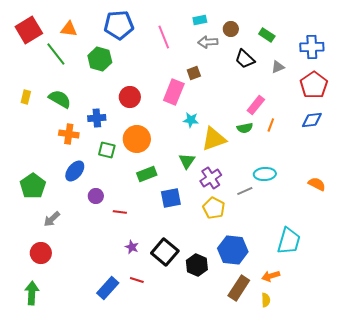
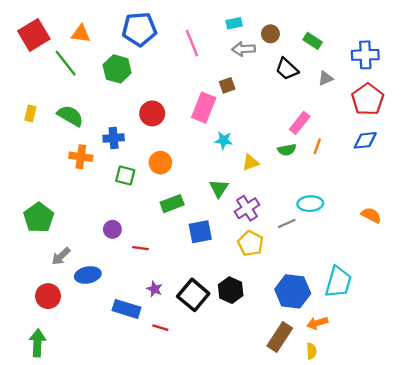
orange circle: (137, 139) -> (160, 163), size x0.7
yellow triangle: (214, 139) -> (251, 163), size x0.6
blue ellipse: (75, 171) -> (88, 275), moved, turned 40
blue hexagon: (233, 250) -> (293, 291), moved
black hexagon: (197, 265) -> (231, 290), moved
blue rectangle: (108, 288) -> (126, 309), moved, turned 65

